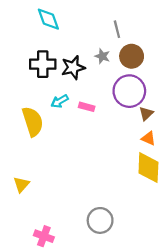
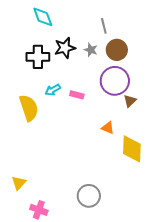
black star: (73, 67) -> (65, 48), moved
orange triangle: (148, 138) -> (108, 128), moved
yellow triangle: (21, 184) -> (19, 183), moved

